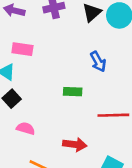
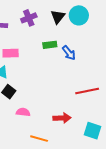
green rectangle: (73, 92) -> (50, 45), moved

